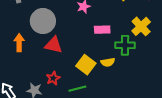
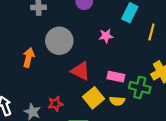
pink rectangle: (102, 30) -> (116, 77), moved
red triangle: (54, 45) -> (81, 71), moved

